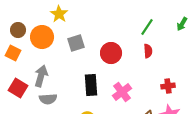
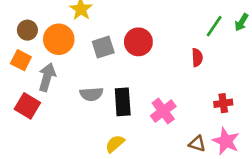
green line: (147, 27) -> (214, 26), moved
red circle: (111, 53) -> (138, 42), moved
gray arrow: (41, 76) -> (47, 77), moved
gray semicircle: (48, 99) -> (91, 94), moved

